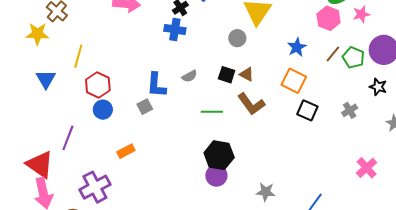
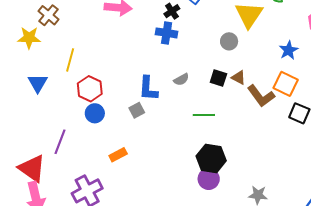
brown L-shape: (251, 104) -> (261, 96), moved

